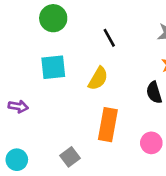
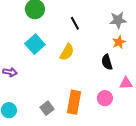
cyan square: (53, 67) -> (35, 44), turned -36
orange rectangle: (108, 125) -> (74, 102), moved

